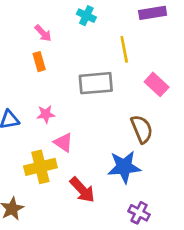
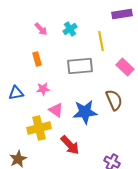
cyan cross: (86, 16) -> (70, 29), moved, turned 32
orange rectangle: (39, 62) -> (37, 59), moved
blue star: (124, 167) -> (85, 112), moved

